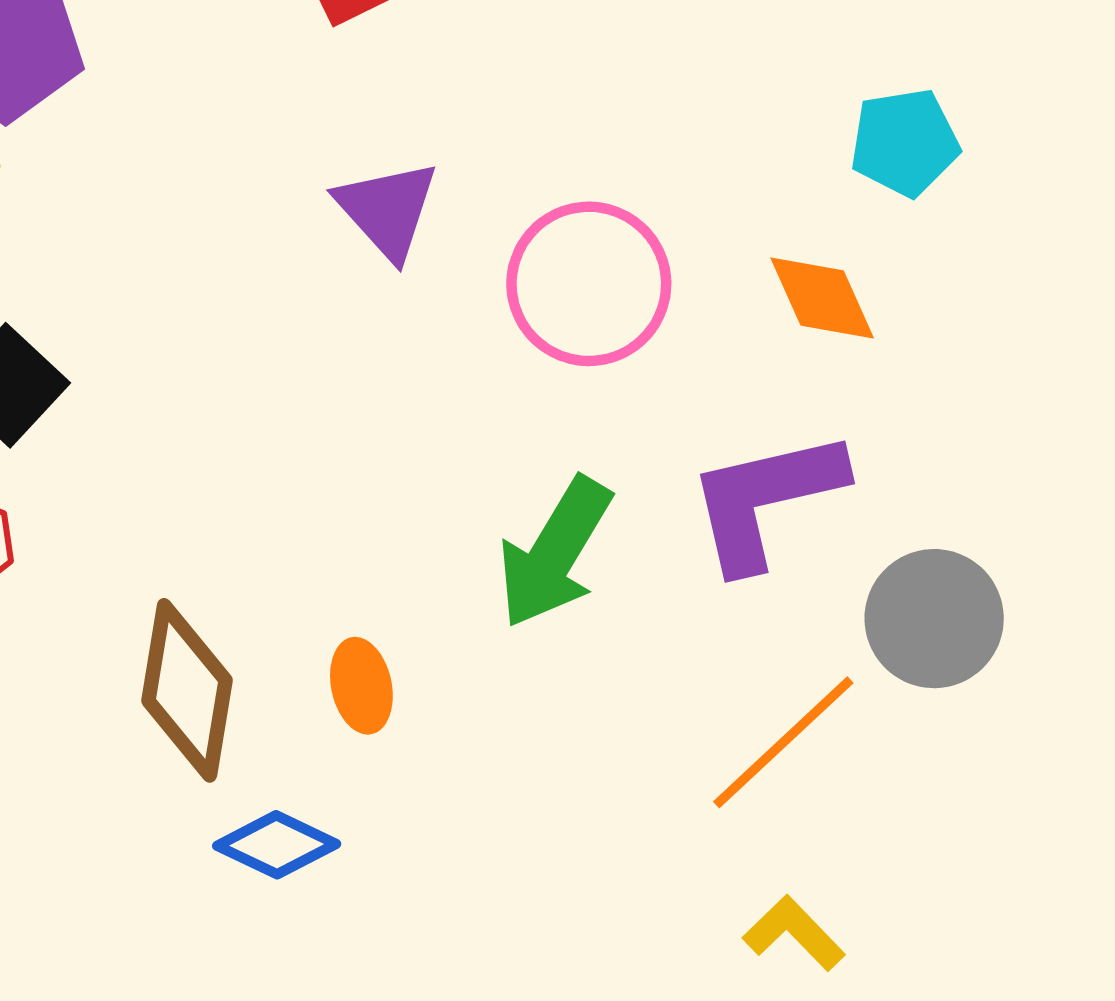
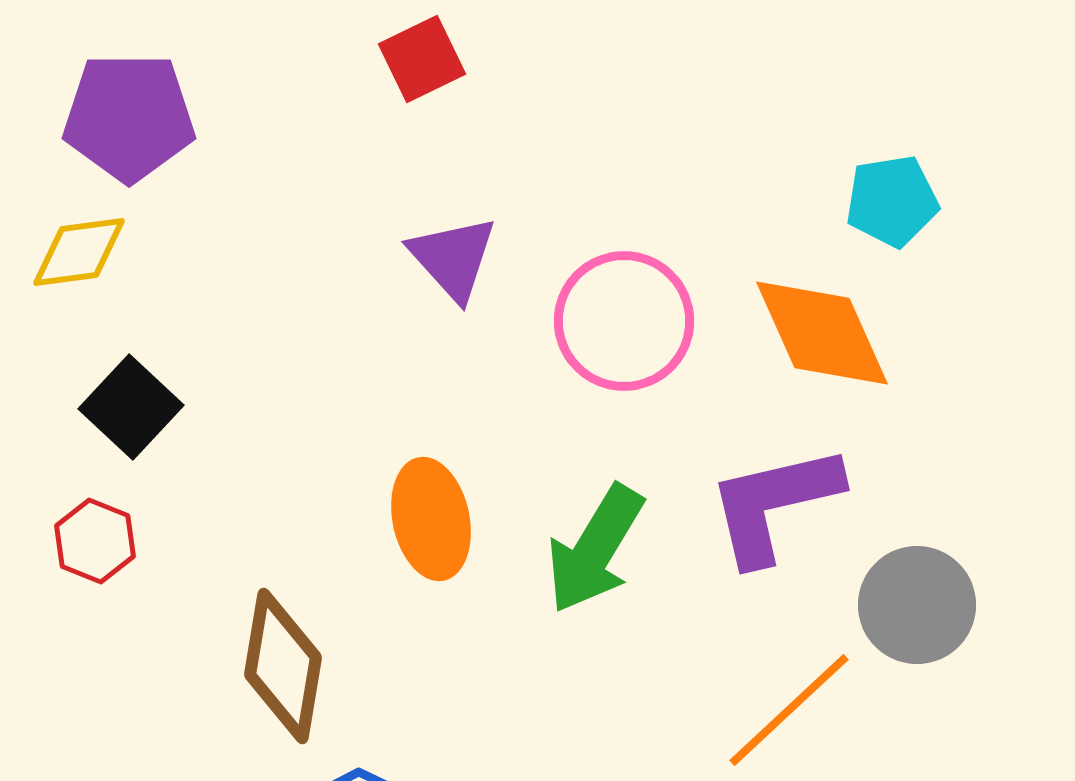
orange diamond: (822, 298) -> (822, 333), size x1.5
orange ellipse: (361, 686) -> (431, 519), moved, size x1.5

